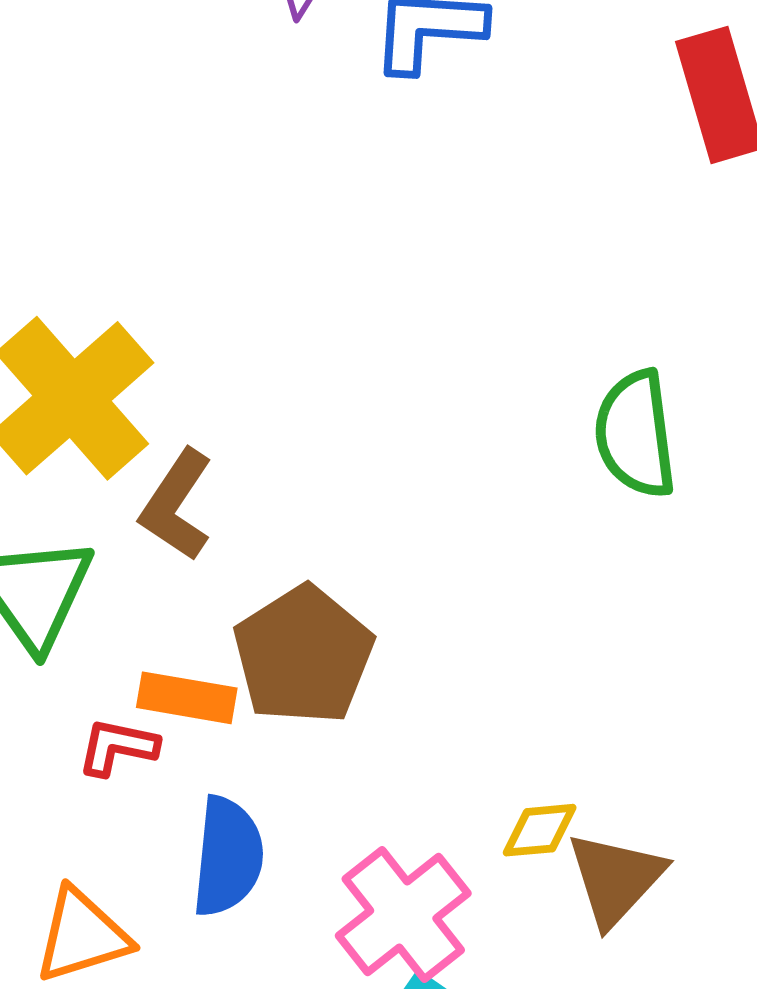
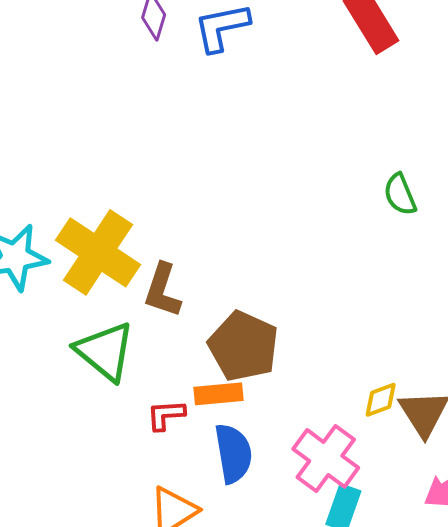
green semicircle: (635, 434) -> (400, 194), moved, size x0.7
orange rectangle: (187, 698) -> (218, 394), moved

